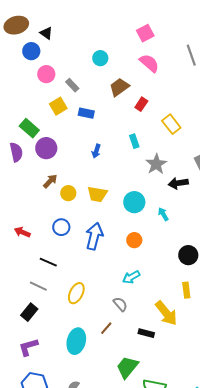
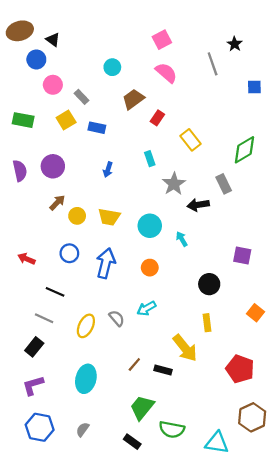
green rectangle: (29, 128) -> (23, 120), moved, turned -30
gray semicircle: (120, 304) -> (117, 318), moved
brown line: (106, 328) -> (134, 364), moved

